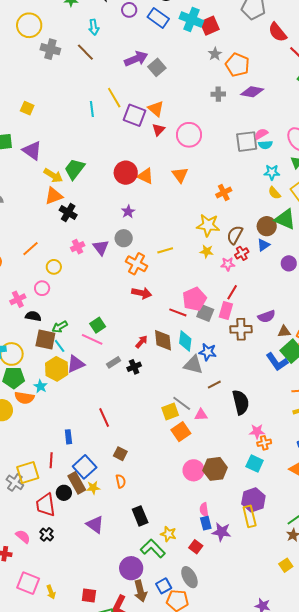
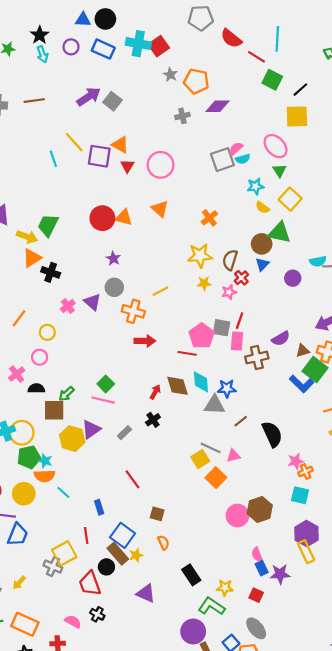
cyan arrow: (94, 27) -> (42, 54), moved
brown line: (85, 52) -> (34, 101), turned -42
gray square: (205, 313) -> (222, 328), moved
cyan line: (60, 346) -> (63, 492), moved
gray rectangle: (114, 362) -> (124, 433), moved
cyan star: (40, 386) -> (45, 461), moved

